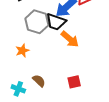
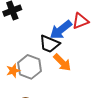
gray hexagon: (37, 22) -> (30, 67), moved

